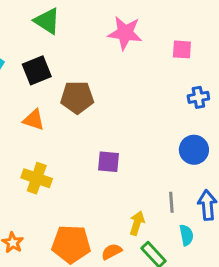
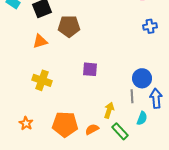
orange triangle: (34, 120) -> (40, 41), turned -35
blue circle: (194, 150) -> (142, 78), moved
cyan semicircle: (186, 235) -> (142, 118), turned 32

